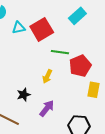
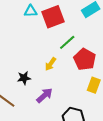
green line: (60, 52) -> (67, 42), turned -60
red pentagon: (80, 66) -> (85, 59), turned -30

